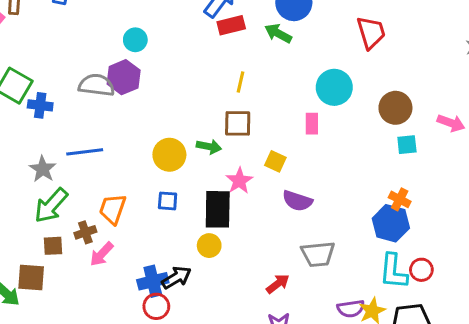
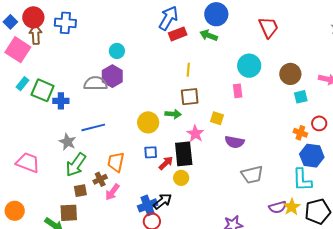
blue hexagon: (391, 223) -> (312, 156), moved
red circle: (421, 270) -> (319, 123), moved
red arrow: (278, 284) -> (166, 163), moved

